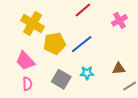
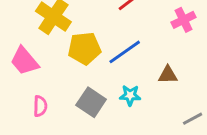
pink trapezoid: (25, 61) -> (24, 61), moved
brown triangle: (119, 68) -> (168, 75), moved

